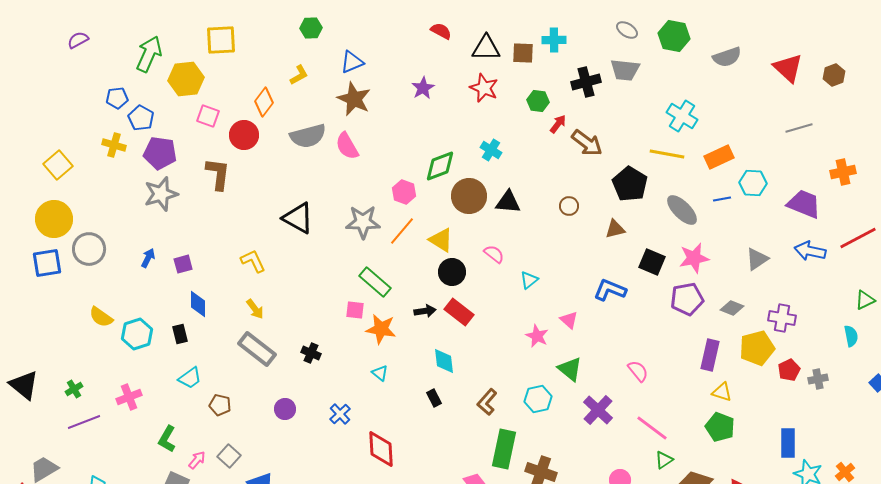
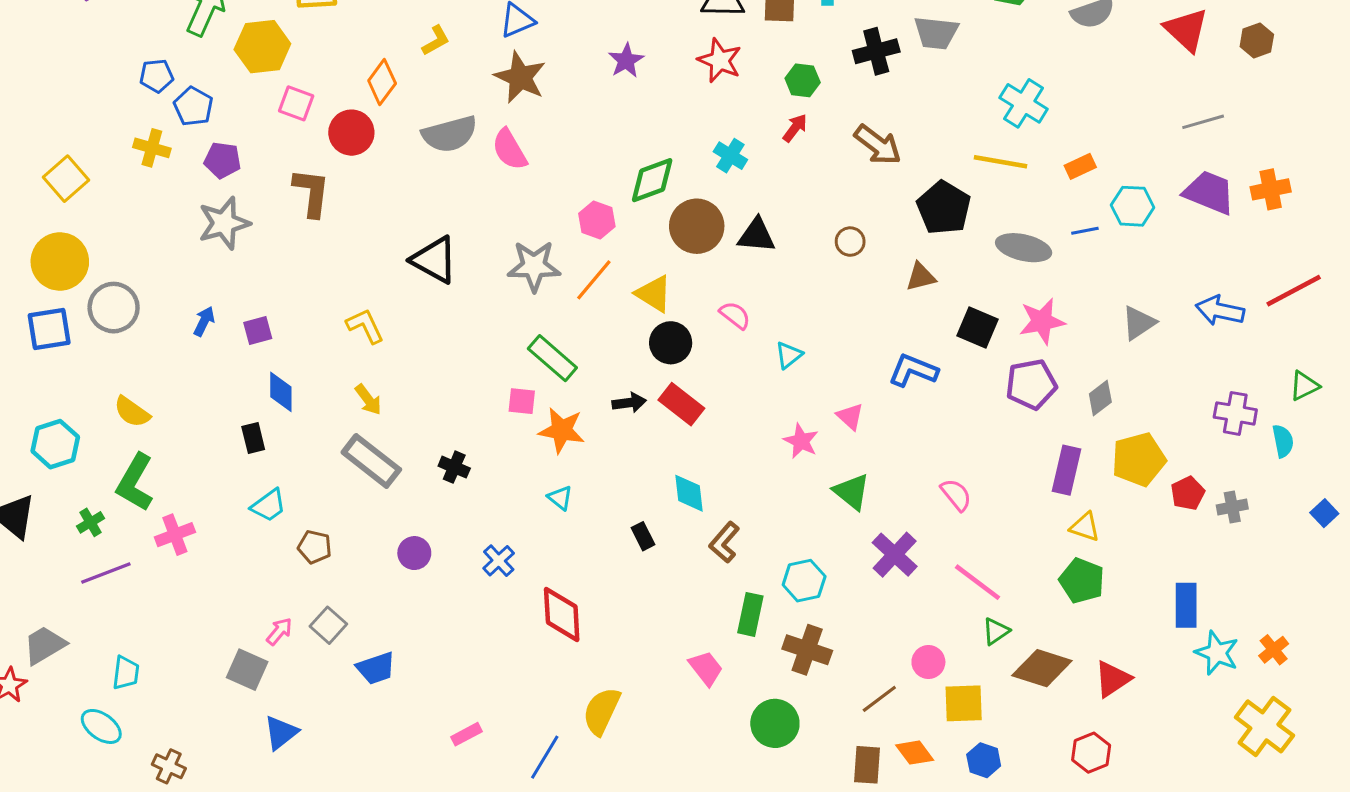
red arrow: (558, 124) -> (795, 128), moved
purple pentagon: (160, 153) -> (222, 160), size x0.7
orange rectangle: (719, 157) -> (1080, 166), size x0.7
purple trapezoid: (804, 204) -> (1209, 192), moved
gray ellipse: (682, 210) -> (1024, 248), turned -32
gray diamond: (732, 308) -> (1100, 398), turned -60
purple cross: (782, 318) -> (1235, 413), moved
cyan hexagon: (137, 334) -> (55, 444), moved
cyan diamond: (444, 361) -> (689, 493), moved
cyan hexagon: (538, 399) -> (804, 581), moved
green L-shape: (167, 439) -> (135, 482), moved, size x1.4
green rectangle: (504, 449) -> (750, 614), size x0.7

